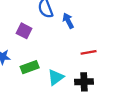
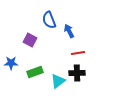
red line: (89, 52) -> (78, 53), moved
black cross: (84, 82) -> (77, 73), moved

